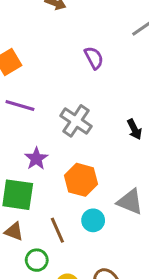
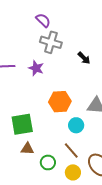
gray cross: (76, 121) -> (51, 42), moved
purple star: (36, 159) -> (36, 68), moved
brown line: (57, 230) -> (71, 150), moved

